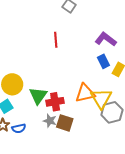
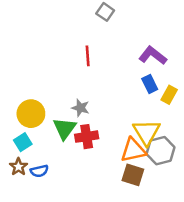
orange triangle: (85, 93) -> (133, 150), moved
gray star: (50, 121) -> (80, 108), moved
brown square: (65, 123) -> (133, 175), moved

